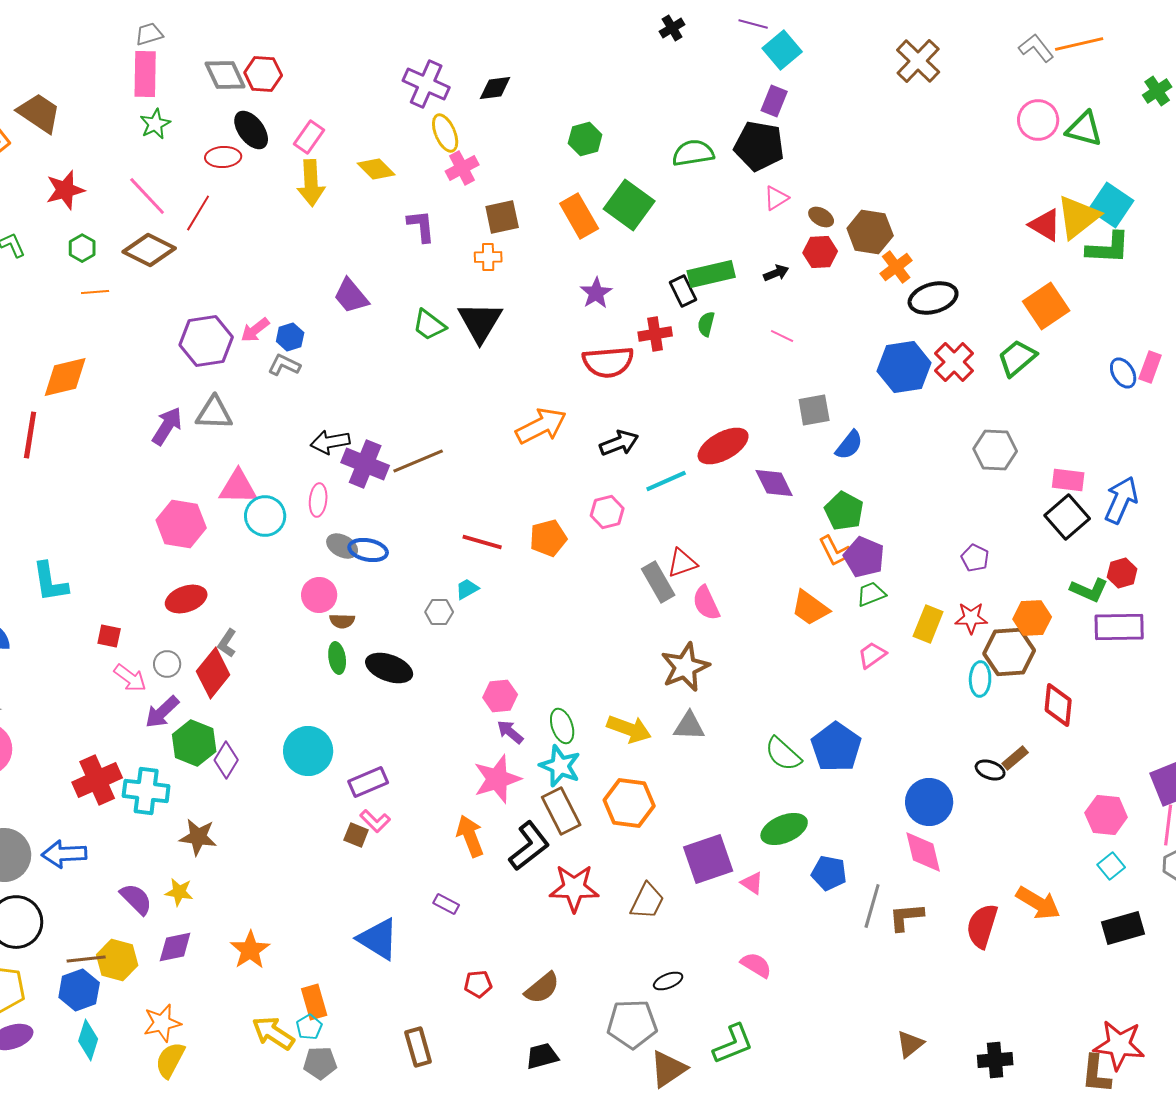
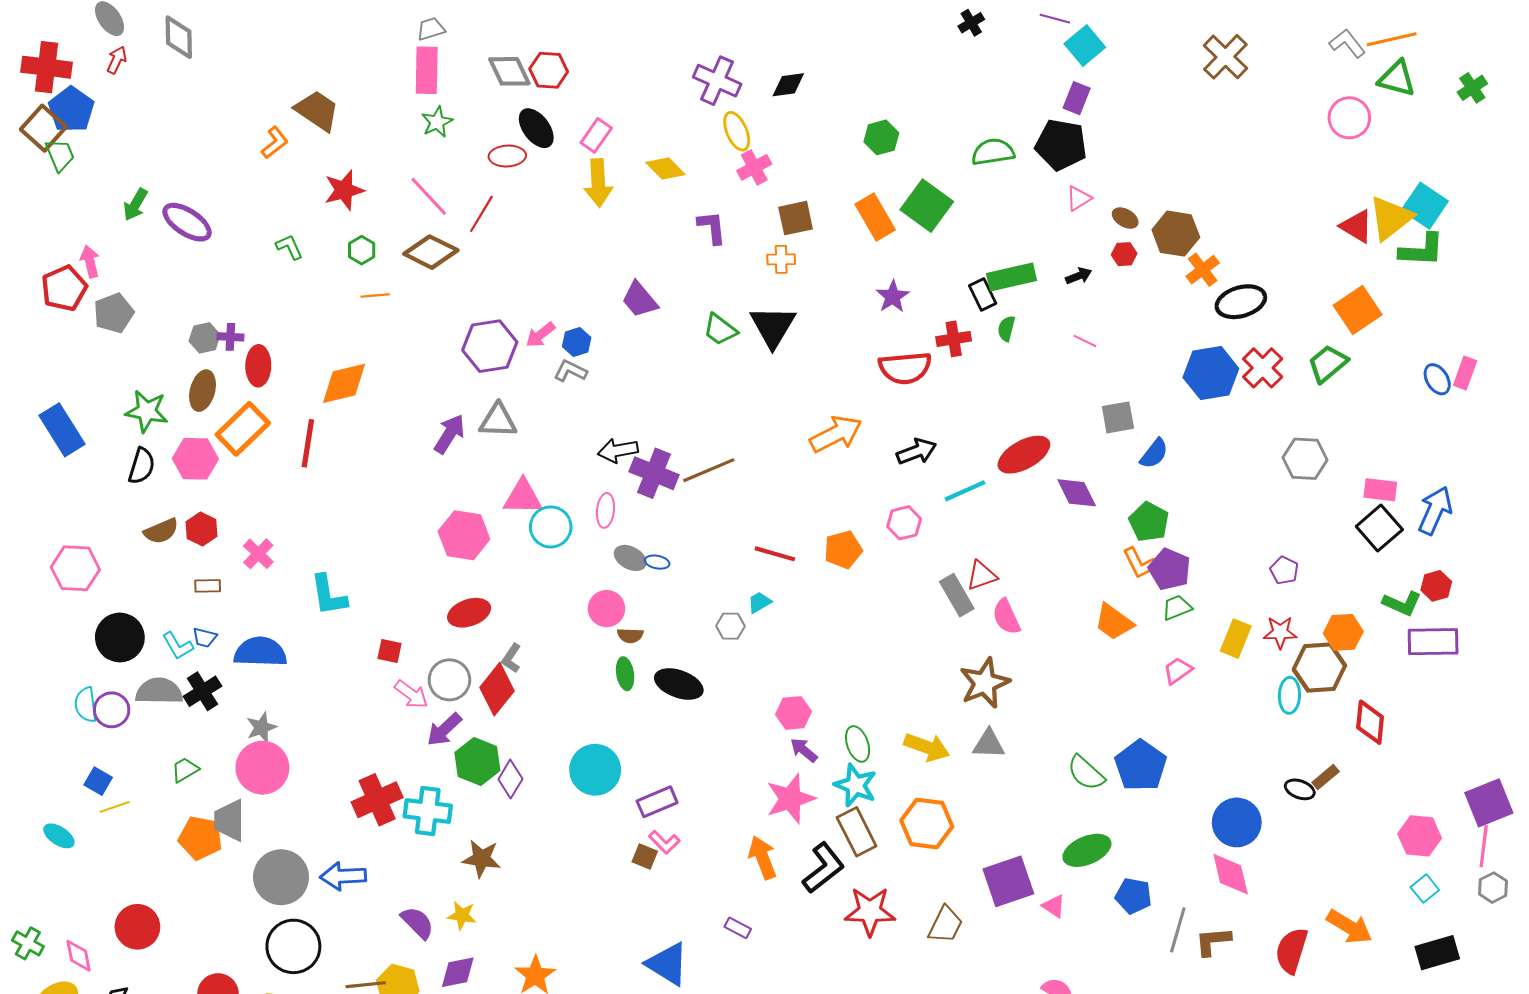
green triangle: (1084, 129) -> (1397, 79), moved
red hexagon: (820, 252) -> (1124, 254), size x0.7
blue ellipse: (368, 550) -> (657, 562), size x0.6
gray circle: (167, 664) -> (449, 680), size x1.5

